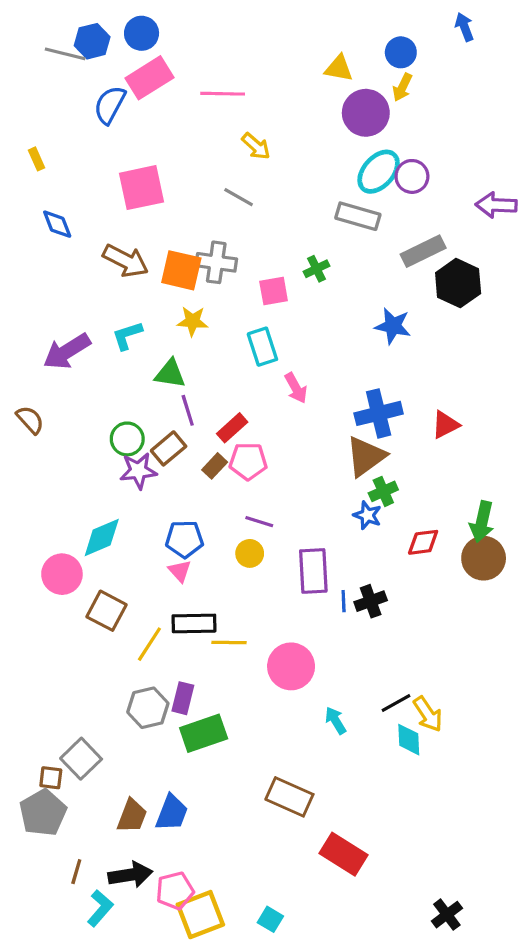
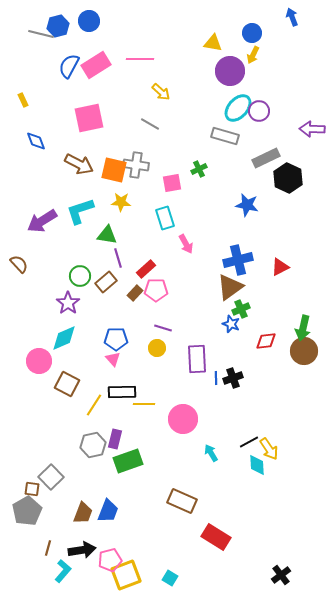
pink rectangle: (149, 78) -> (96, 65), moved
cyan L-shape: (127, 336) -> (80, 211), size x1.4
purple star: (138, 471) -> (68, 303), moved, turned -30

